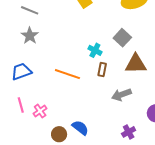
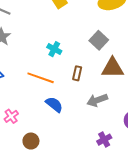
cyan cross: (95, 50) -> (54, 49), moved
blue semicircle: (80, 128) -> (54, 104), moved

